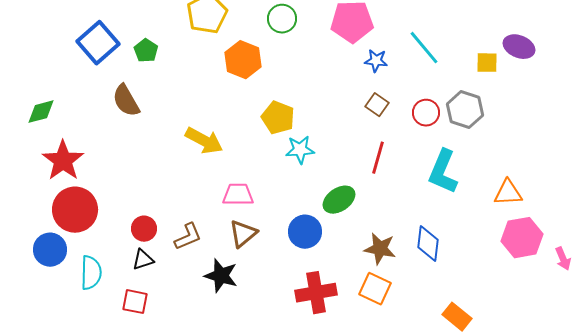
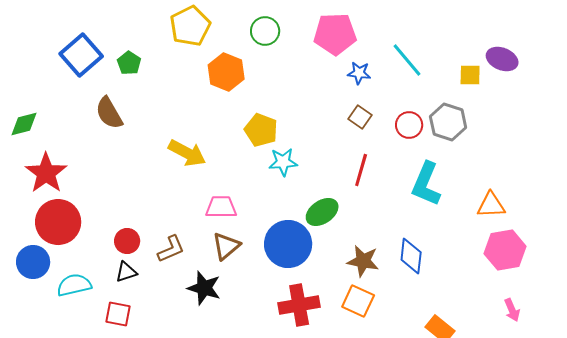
blue circle: (305, 232) -> (288, 244), size x1.4
pink arrow: (563, 259) -> (512, 310), moved
cyan semicircle: (91, 273) -> (74, 285), turned -104

